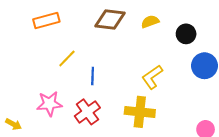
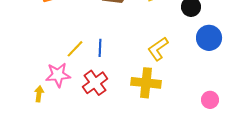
yellow line: (67, 59) -> (75, 49), moved
yellow arrow: (13, 124) -> (39, 94), moved, turned -112

